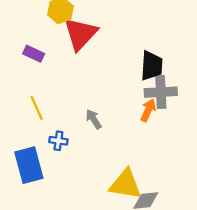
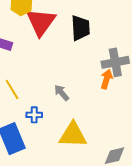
black trapezoid: (152, 66) -> (80, 28), moved
yellow triangle: (125, 184) -> (73, 135), moved

